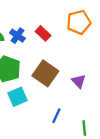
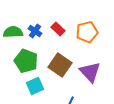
orange pentagon: (79, 22) -> (87, 32), moved
purple triangle: (79, 81) -> (90, 72), size x1.6

